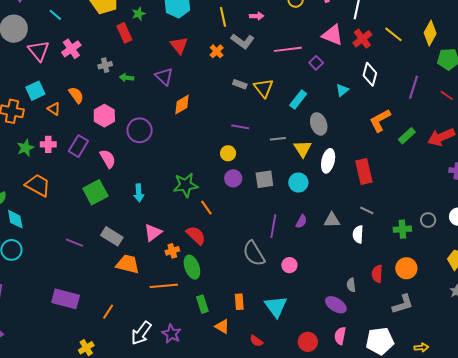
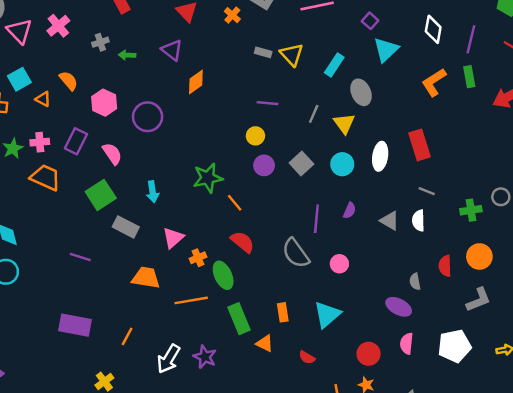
purple square: (316, 63) -> (370, 21), moved
white diamond: (370, 74) -> (433, 29), moved
cyan triangle: (342, 90) -> (386, 50), size x1.6
green rectangle: (407, 136) -> (469, 77), moved, turned -54
gray line: (278, 139) -> (314, 114), turned -56
white ellipse: (328, 161) -> (380, 156), moved
gray square: (264, 179) -> (301, 163), turned -30
orange trapezoid: (38, 185) -> (45, 177), moved
gray triangle: (332, 220) -> (390, 221), moved, turned 36
red semicircle: (196, 235) -> (243, 242), moved
gray rectangle: (112, 236) -> (126, 227), moved
green rectangle: (202, 304) -> (239, 319), size x1.4
cyan triangle: (276, 307) -> (327, 315), turned 30

